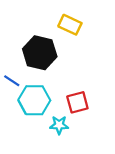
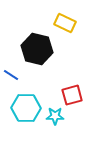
cyan hexagon: (34, 100) -> (26, 108), moved

